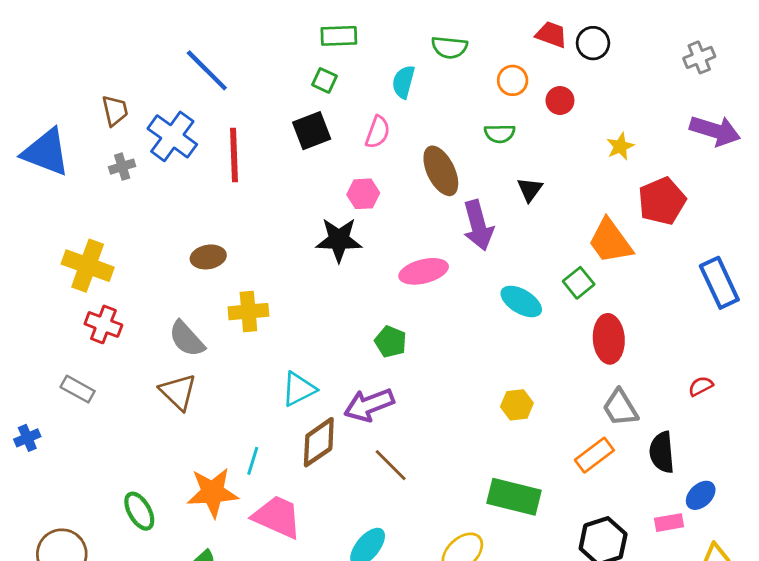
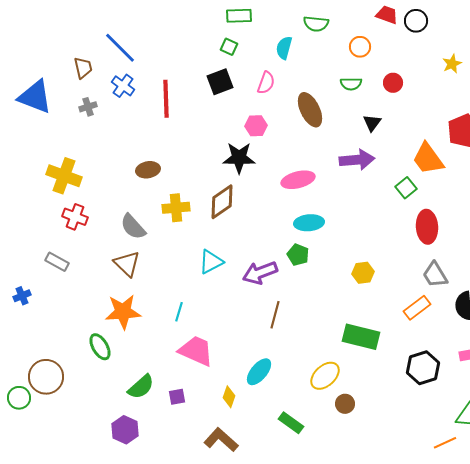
blue line: (207, 70) -> (120, 48), moved
red circle: (560, 100) -> (393, 83), moved
blue cross: (172, 136) -> (123, 86), size x0.7
yellow star: (620, 146) -> (452, 64), moved
purple arrow: (478, 225) -> (357, 160), moved, turned -80
cyan ellipse: (521, 301) -> (309, 223), moved, turned -36
green pentagon: (391, 342) -> (298, 255), moved
brown diamond: (319, 442) -> (222, 202), moved
brown line: (391, 465) -> (275, 315), turned 60
orange star: (213, 492) -> (123, 312), moved

